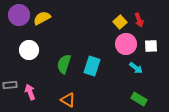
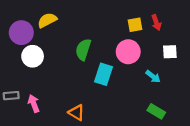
purple circle: (19, 15) -> (21, 33), moved
yellow square: (120, 22) -> (135, 25), turned 32
pink circle: (126, 44) -> (128, 52), moved
green semicircle: (64, 64) -> (83, 49), moved

